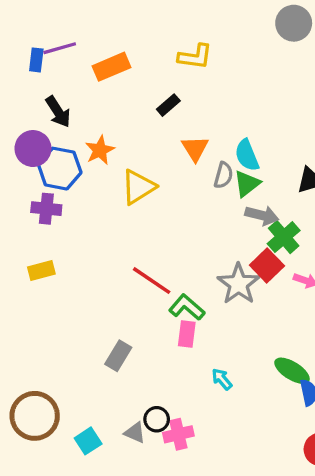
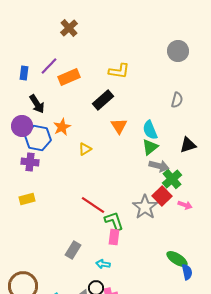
purple line: (60, 48) -> (49, 66), moved, turned -30
black rectangle: (168, 105) -> (103, 100), size x1.5
gray semicircle: (223, 175) -> (177, 100), moved
yellow triangle: (138, 187) -> (85, 149), size x0.6
green L-shape: (187, 307) -> (114, 221), turned 30
cyan arrow: (222, 379) -> (103, 264), moved, turned -40

